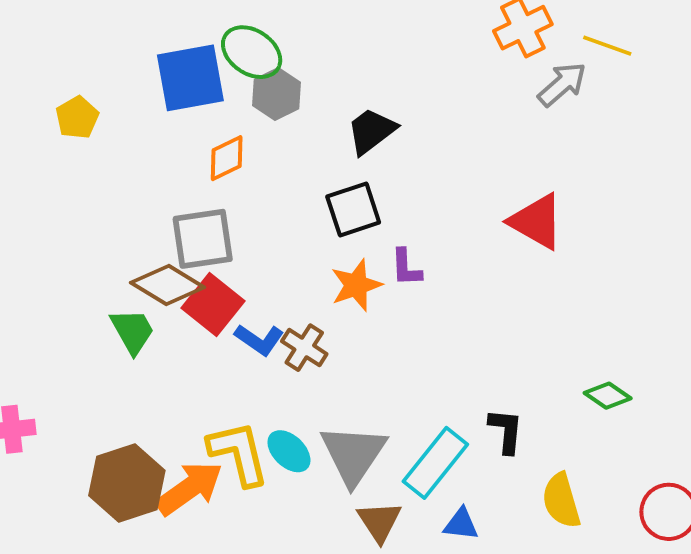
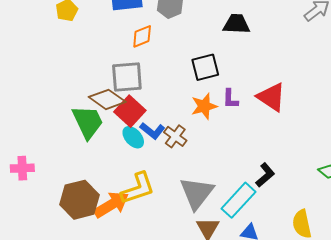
black trapezoid: (371, 131) -> (236, 24), moved, turned 36
red triangle: (536, 222) -> (271, 97), moved
green trapezoid: (132, 331) -> (88, 122), size x1.4
black L-shape: (506, 431) -> (265, 175), moved, turned 40
cyan ellipse: (289, 451) -> (133, 137), moved
yellow L-shape: (238, 453) -> (138, 188), turned 81

